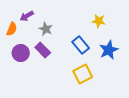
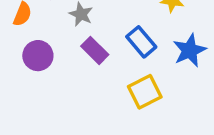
purple rectangle: (43, 50) -> (95, 50), moved

